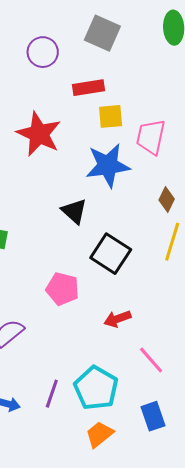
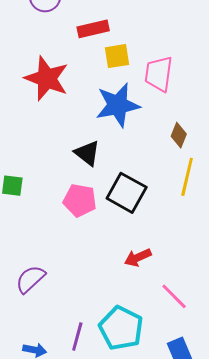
pink pentagon: (62, 289) -> (80, 200), moved

